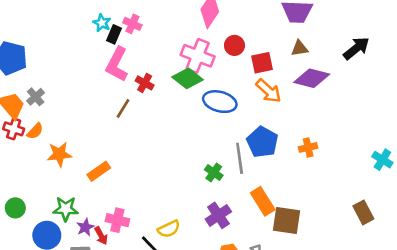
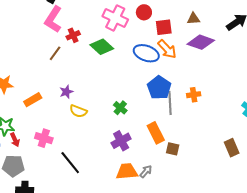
green diamond: (188, 78) -> (102, 47), moved
red cross: (145, 83) -> (73, 35), turned 32
blue ellipse: (220, 102) -> (146, 53), moved
gray line: (240, 158) -> (170, 103), moved
brown square: (287, 220) -> (173, 149), size x0.6
purple star: (85, 227) -> (66, 92), moved
yellow semicircle: (169, 229) -> (78, 111), moved, turned 42
red arrow: (101, 236) -> (15, 140), moved

